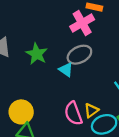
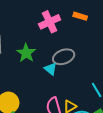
pink cross: (82, 23) -> (50, 22), moved

